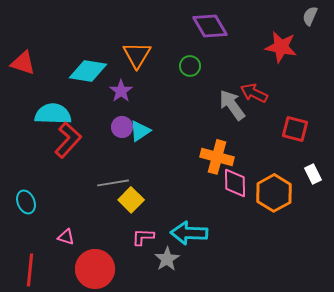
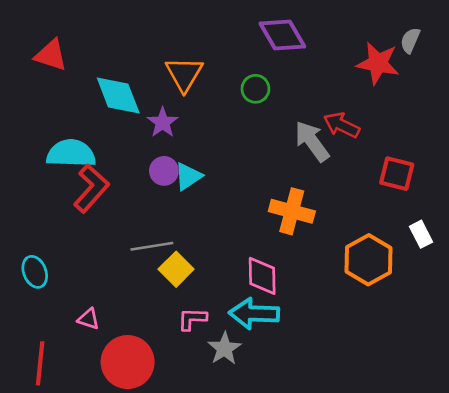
gray semicircle: (310, 16) -> (410, 40), moved
red triangle: (23, 63) -> (51, 55), moved
cyan diamond: (88, 71) -> (118, 96), turned 60
pink diamond: (235, 183) -> (262, 276), moved

